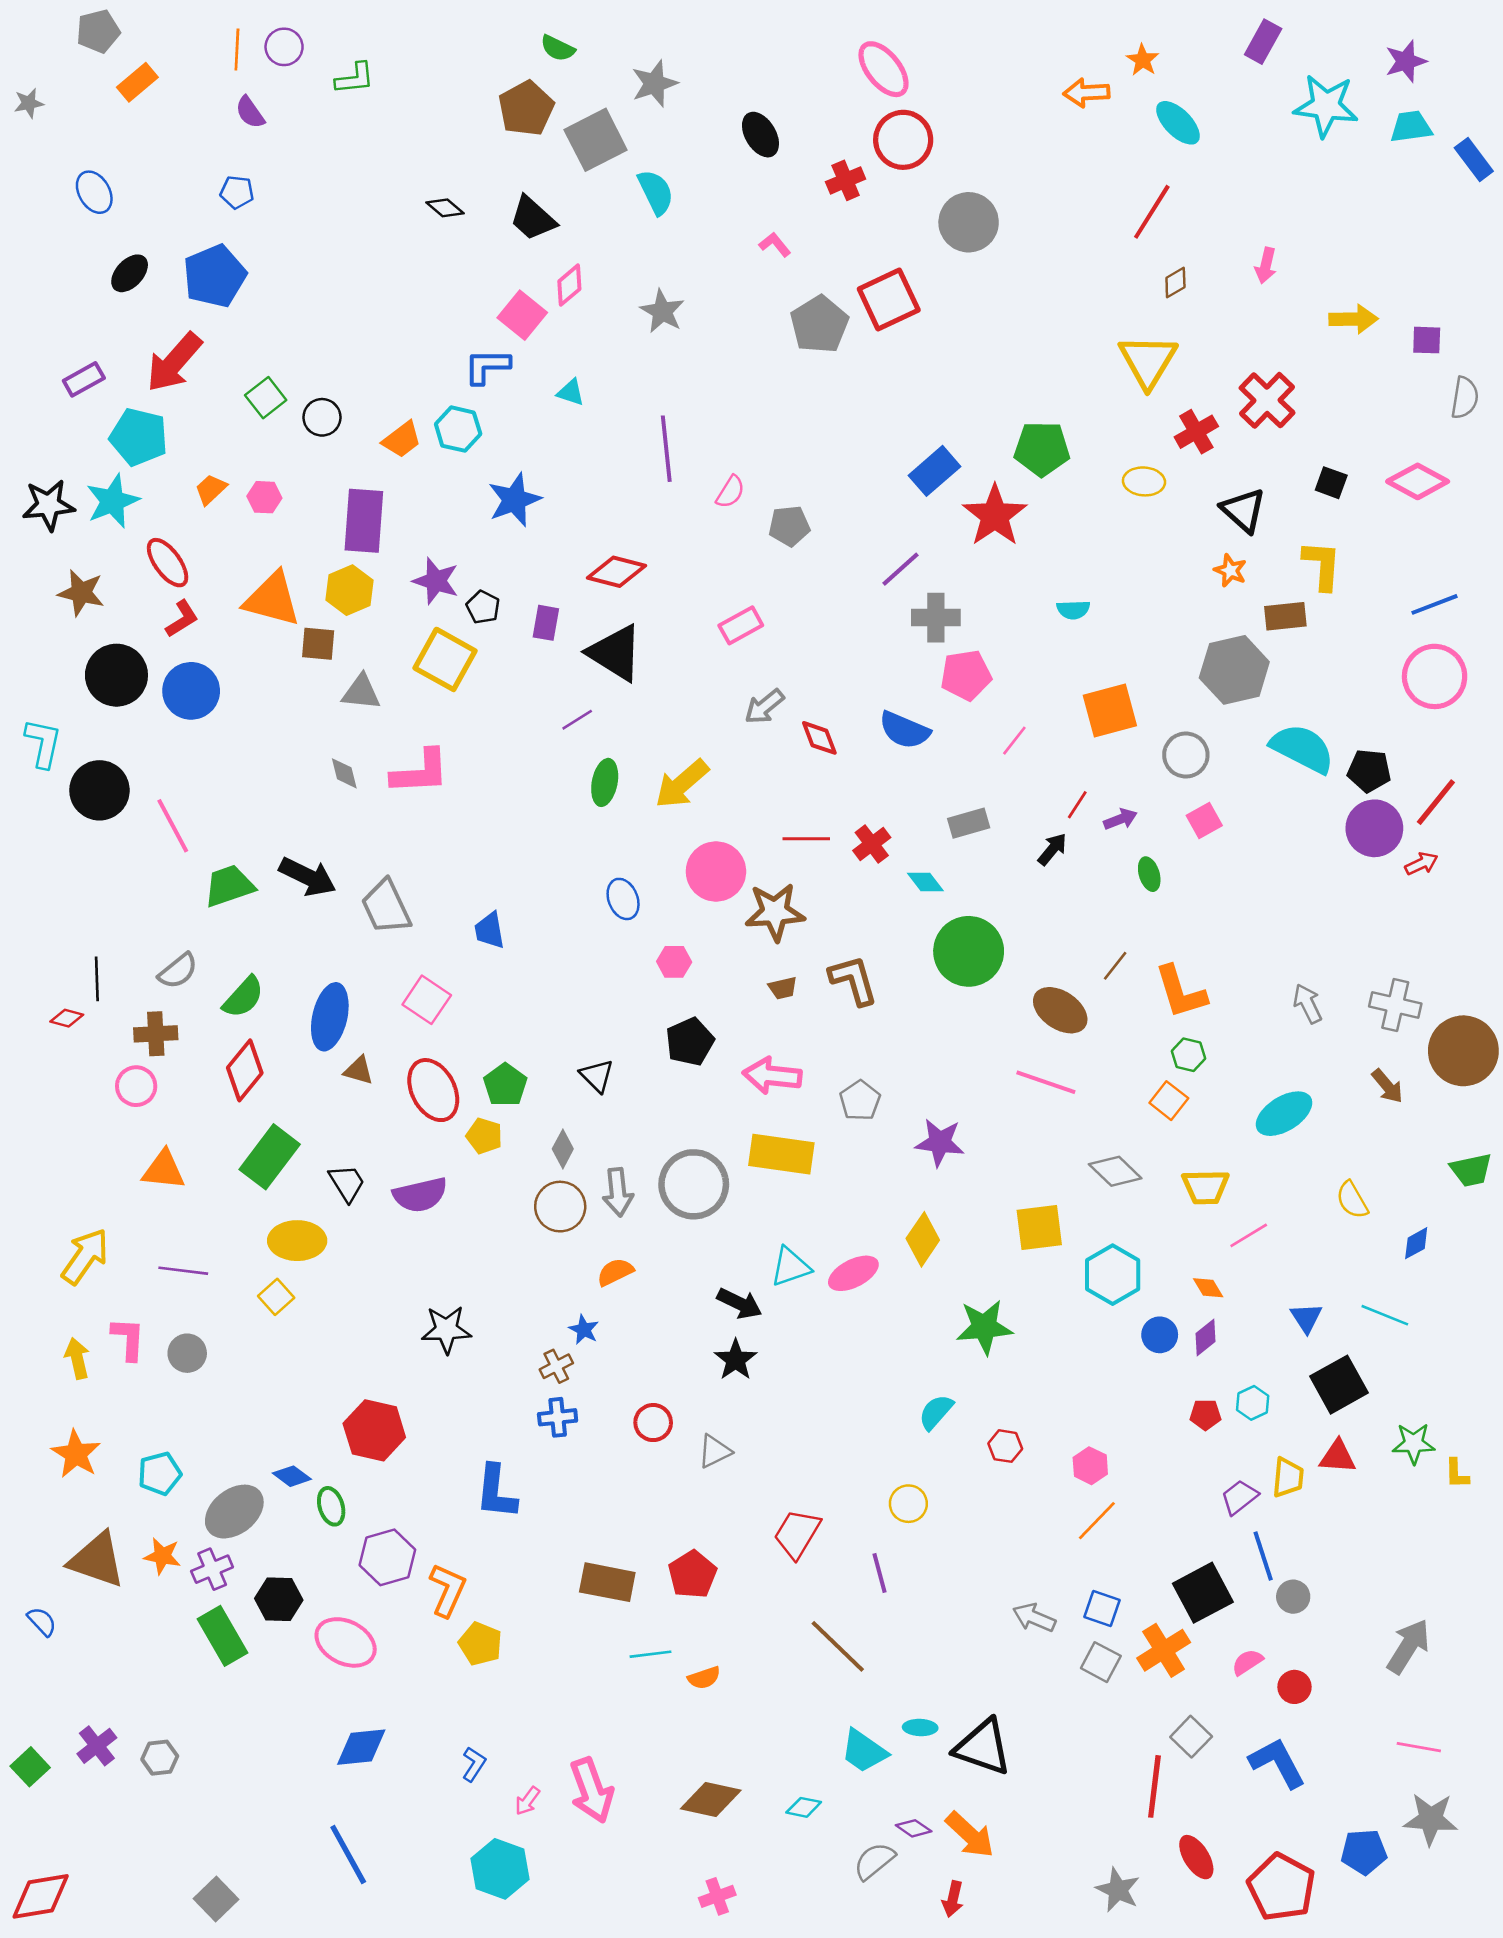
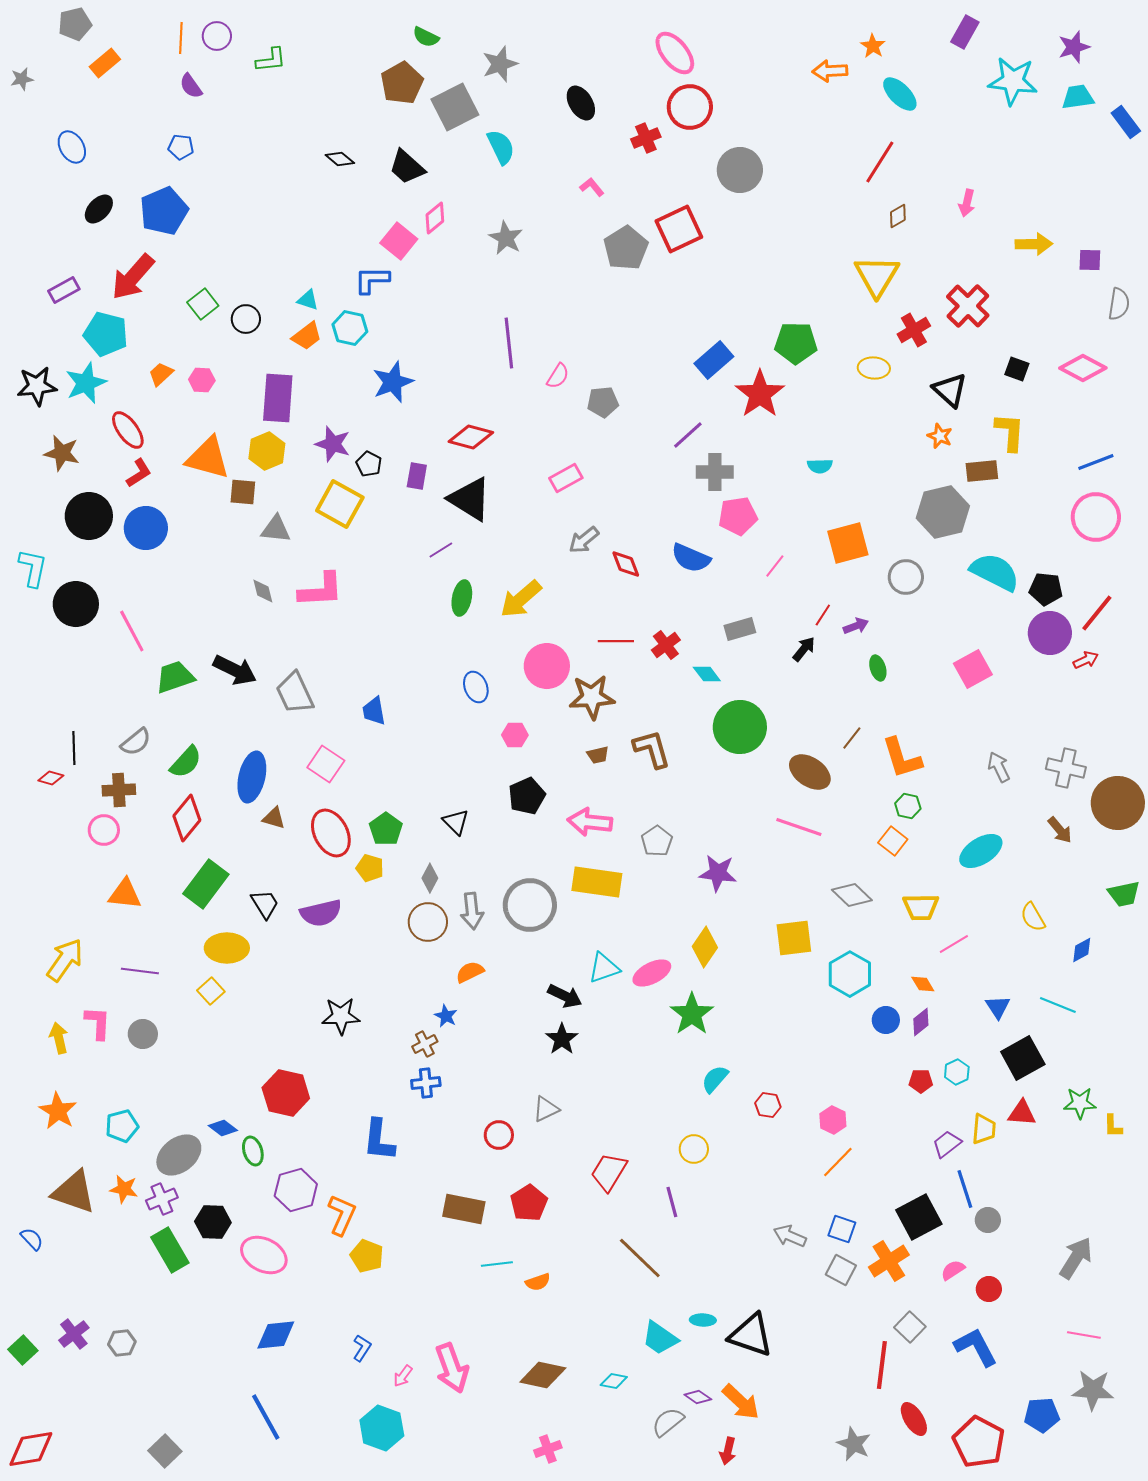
cyan triangle: (571, 392) -> (308, 300), moved
pink square: (1204, 820) -> (973, 669), moved, size x1.4
green star: (984, 1327) -> (692, 1014), moved, turned -30
red circle: (653, 1423) -> (499, 1135), moved

